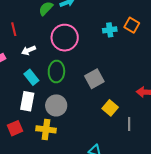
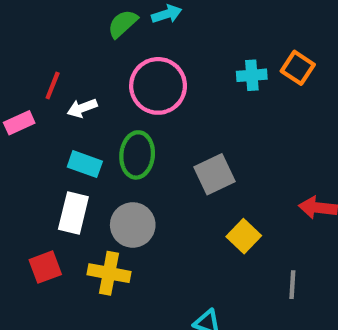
red line: (14, 29) -> (53, 85), moved, turned 32
cyan rectangle: (31, 77) -> (85, 164), turned -35
gray line: (129, 124) -> (292, 285), moved

